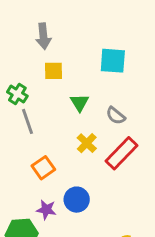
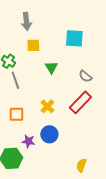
gray semicircle: (116, 116) -> (85, 76), moved
yellow cross: (87, 143) -> (47, 106), moved
orange square: (43, 168) -> (16, 114), moved, turned 35

